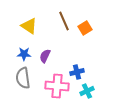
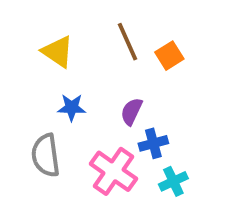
blue star: (24, 54) -> (72, 107), moved
purple semicircle: (45, 56) -> (131, 111), moved
pink cross: (57, 86) -> (114, 171), turned 30

